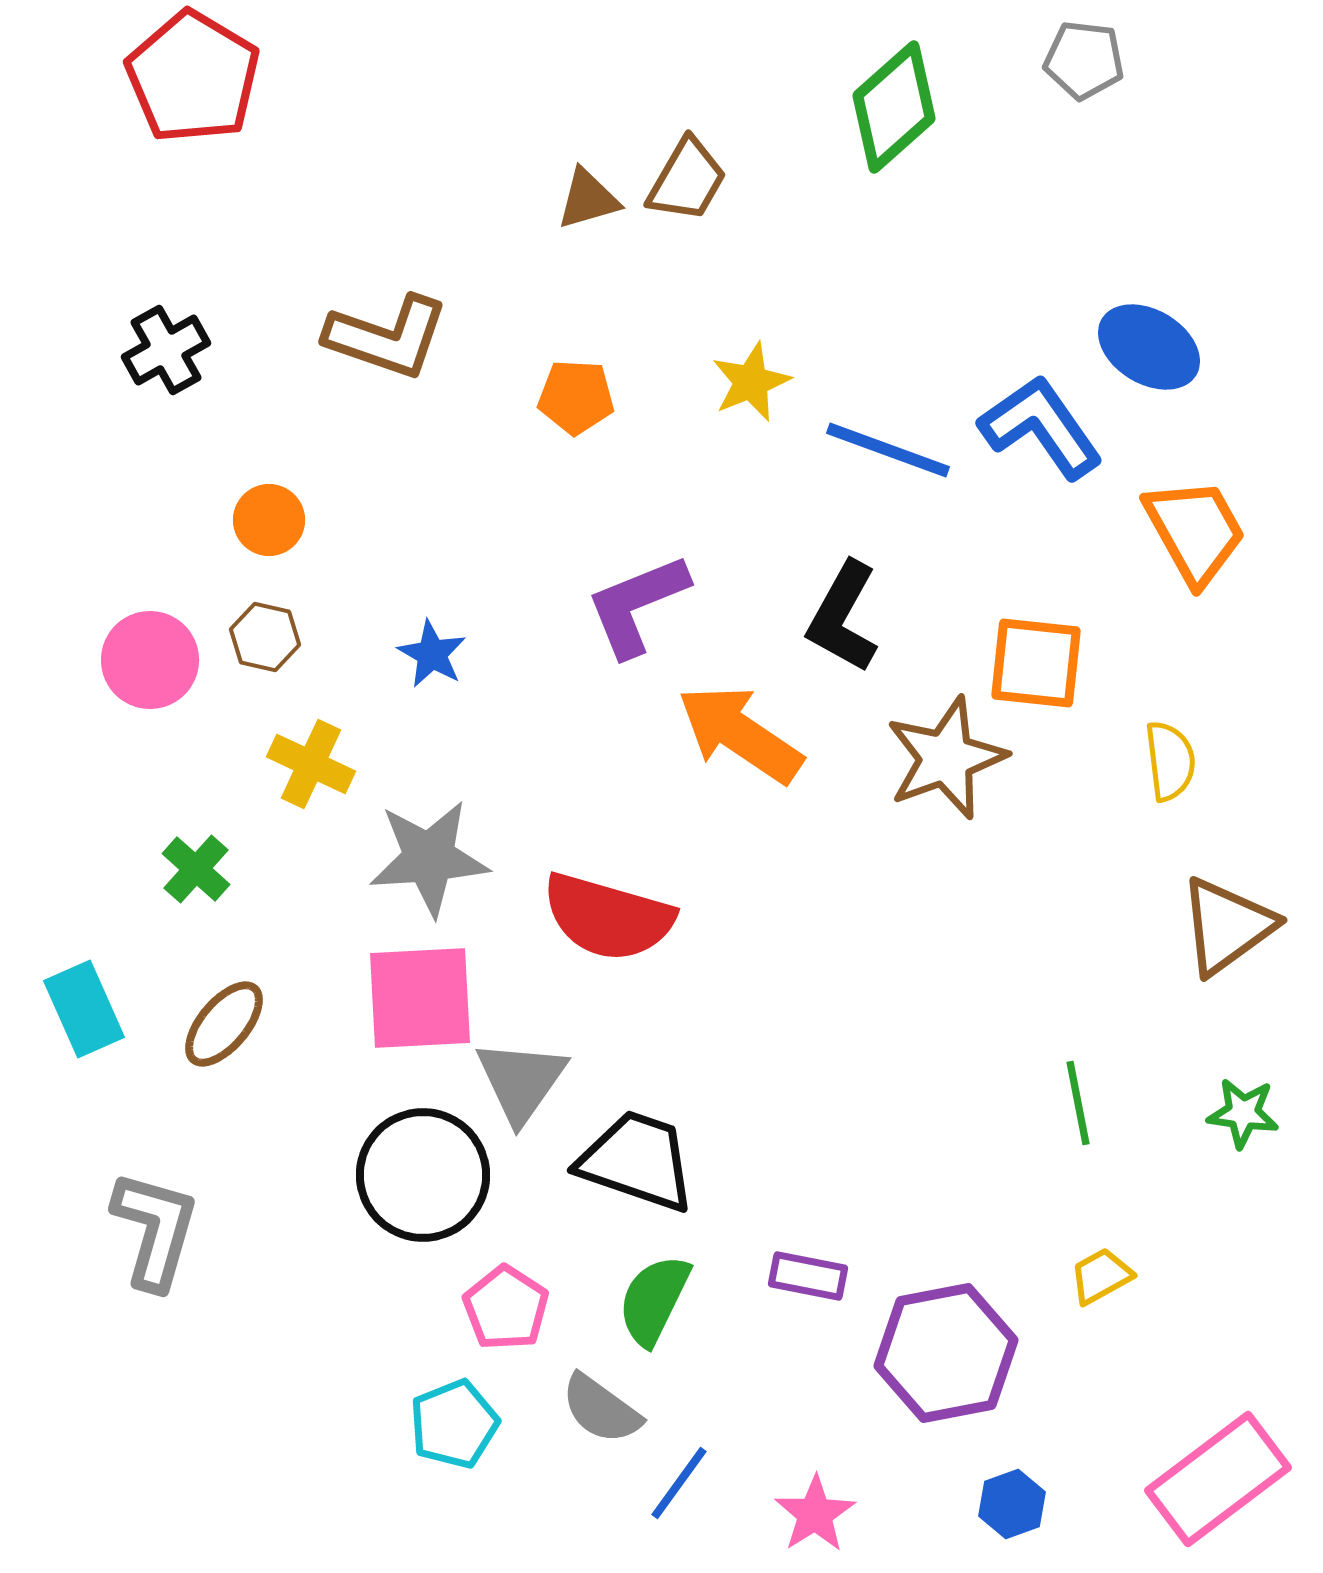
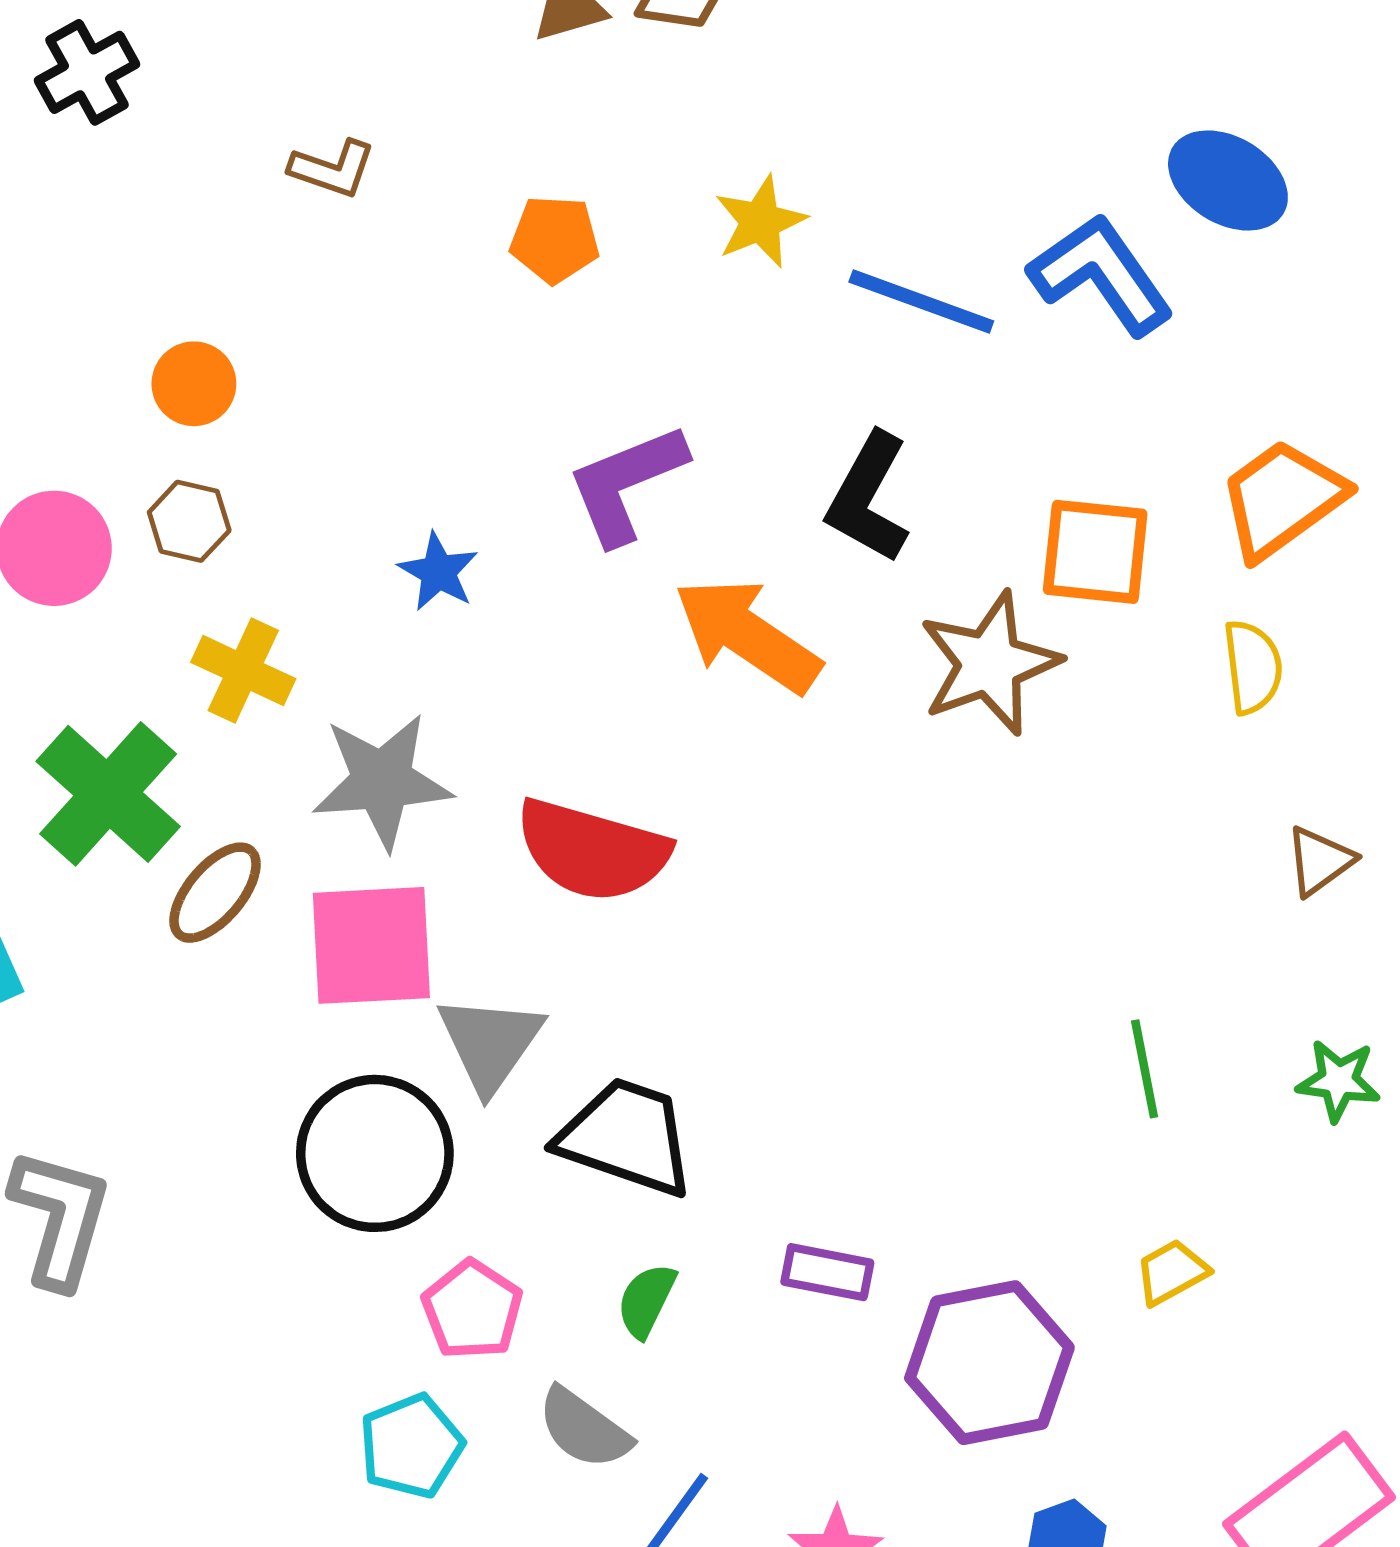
brown L-shape: (387, 337) -> (333, 169), size x0.6
black cross: (166, 350) -> (87, 72), moved
orange trapezoid: (1195, 531) -> (1282, 499), moved, turned -97
blue star: (432, 654) -> (438, 572), moved
green cross: (196, 869) -> (108, 794), size x1.8
brown triangle: (1227, 926) -> (1320, 861), size x0.6
brown ellipse: (224, 1024) -> (215, 893), moved
green semicircle: (654, 1300) -> (646, 1300), size x0.7

